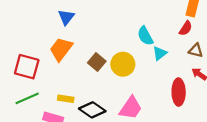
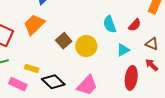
red semicircle: (186, 28) -> (135, 25), moved
cyan triangle: (160, 53) -> (123, 50), moved

